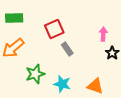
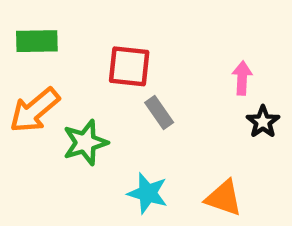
red square: (54, 29) -> (129, 66), turned 30
green star: (35, 74) -> (85, 143), moved

